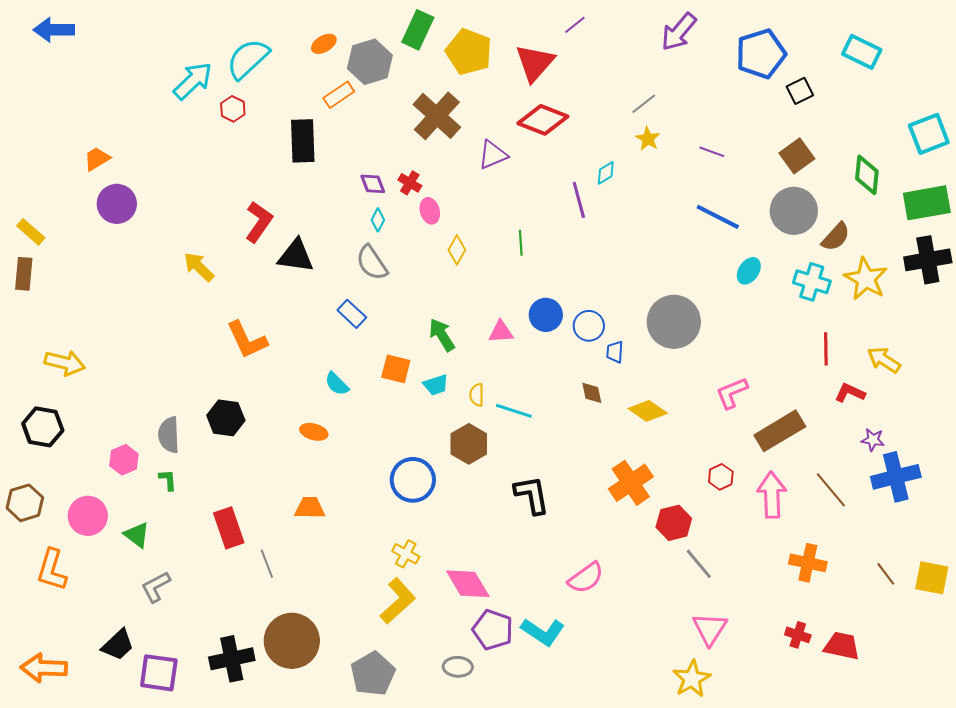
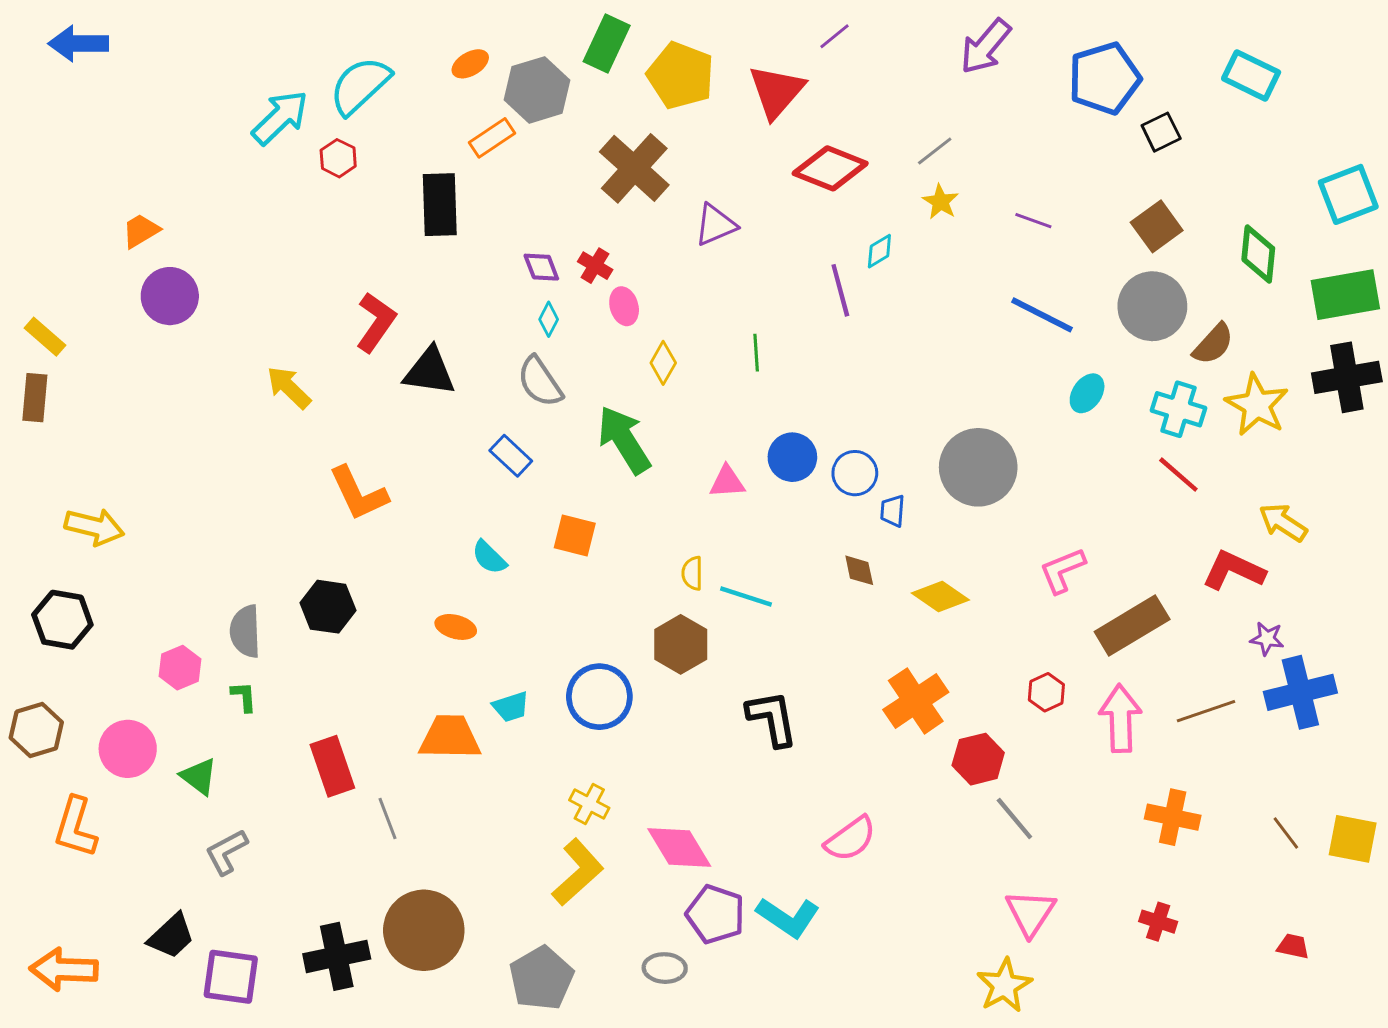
red diamond: (543, 120) -> (830, 168), moved
green arrow: (442, 335) -> (624, 440), moved, size x1.4
red line: (826, 349) -> (1178, 475), moved, turned -48
cyan trapezoid: (436, 385) -> (511, 707), moved
red L-shape: (850, 393) -> (1234, 570), size x1.4
brown line: (831, 490) -> (1206, 711), turned -69
orange trapezoid: (310, 508) -> (450, 737), size x1.4
red trapezoid: (842, 646) -> (1293, 946), moved, size x0.6

